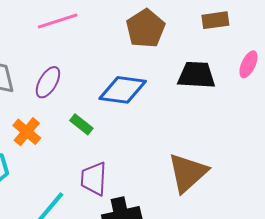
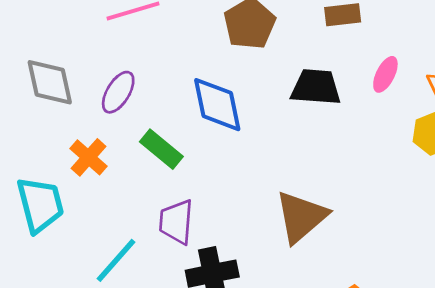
blue diamond: (123, 90) -> (217, 105), turned 69
green rectangle: (81, 124) -> (161, 149), size x1.4

